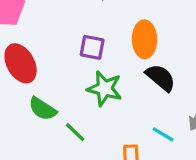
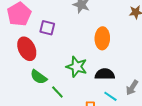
purple square: (92, 47) -> (47, 28), moved
black semicircle: (161, 78) -> (105, 74), moved, turned -42

